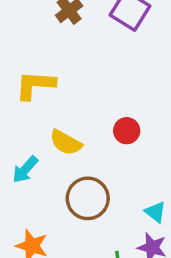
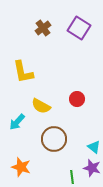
yellow L-shape: (35, 85) -> (23, 72), turned -105

